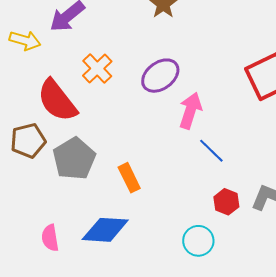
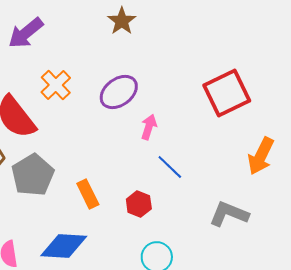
pink arrow: (190, 111) -> (149, 127), size x0.7
red hexagon: (226, 202) -> (139, 204), moved

